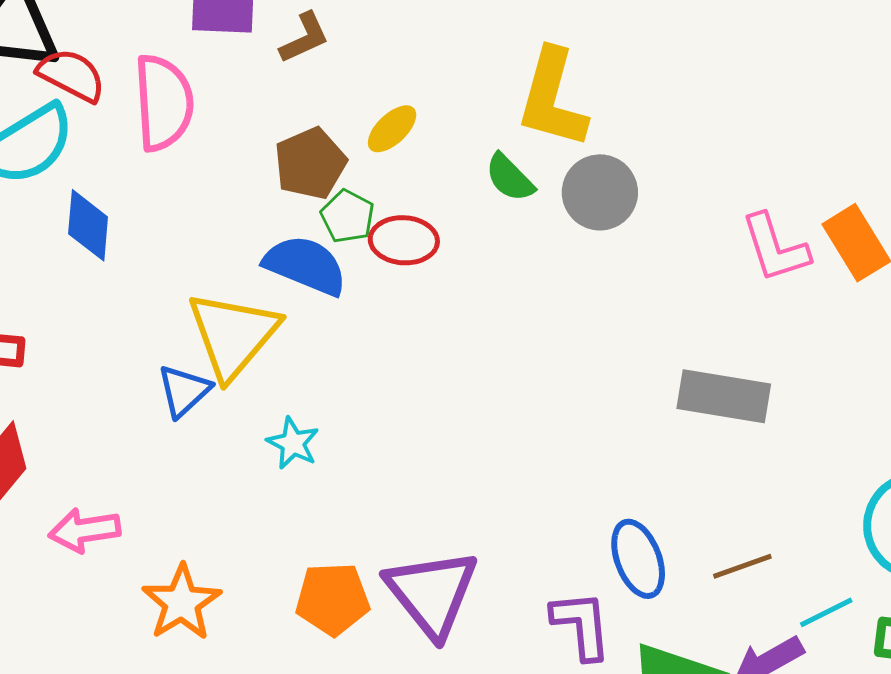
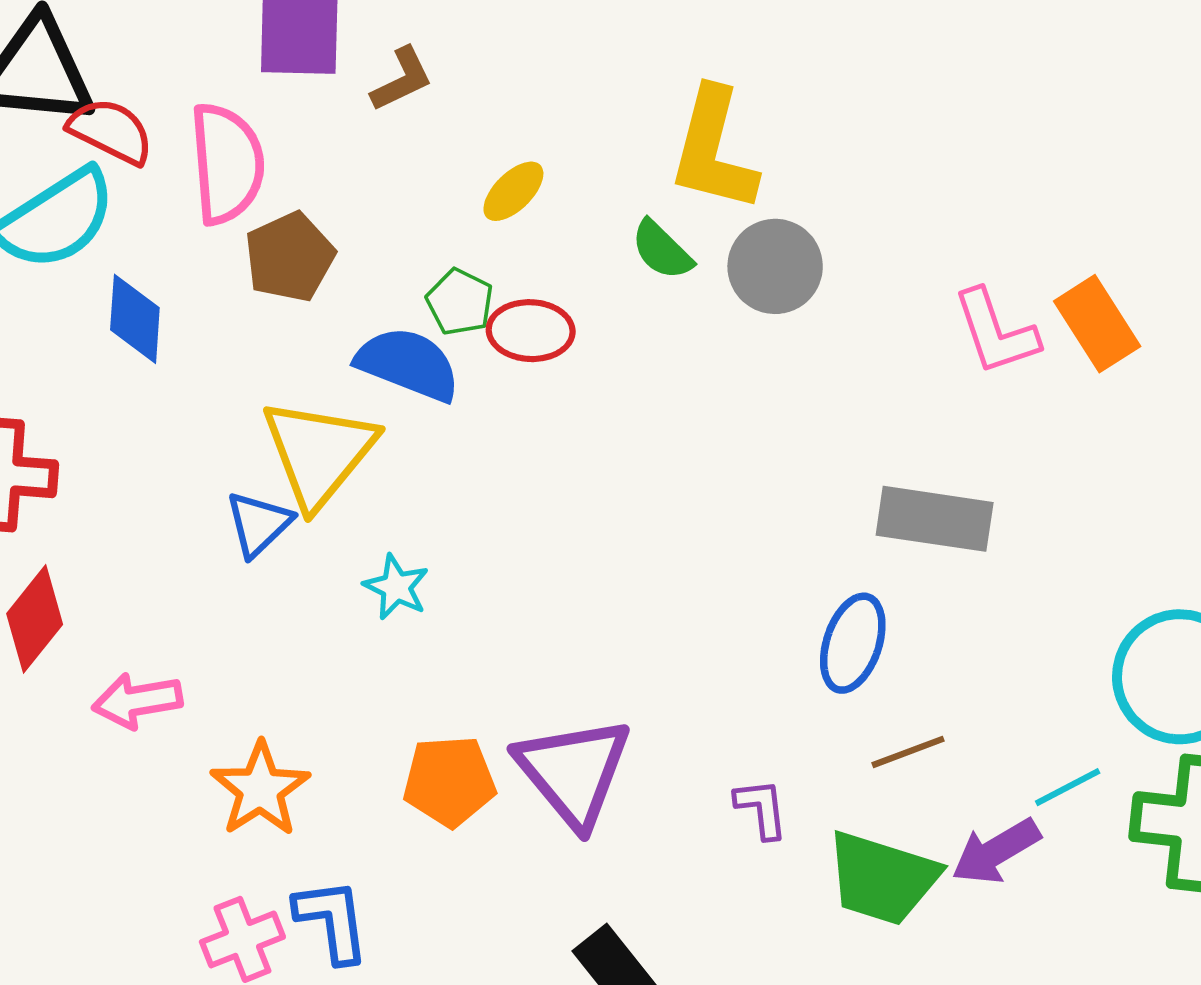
brown pentagon: (310, 163) -> (290, 257), moved
blue ellipse: (638, 559) -> (853, 643), moved, turned 40
brown line: (742, 566) -> (908, 752), moved
purple L-shape: (581, 625) -> (761, 808), size x0.7

